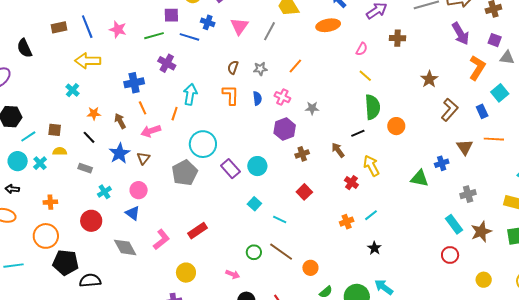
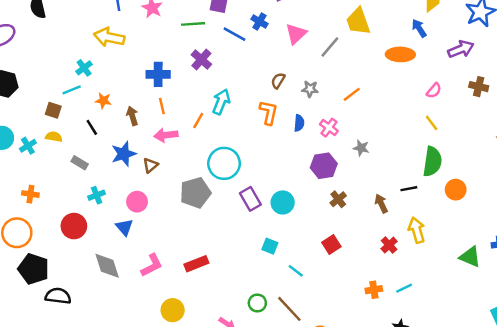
cyan line: (28, 136) -> (72, 90), moved
brown cross: (302, 154) -> (338, 199), turned -32
cyan square: (254, 204) -> (270, 246), turned -32

